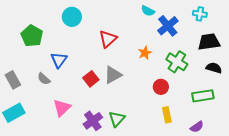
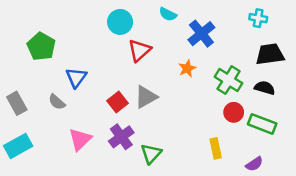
cyan semicircle: (148, 11) -> (168, 14), moved
cyan circle: (72, 17) -> (120, 22), moved
blue cross: (168, 26) -> (201, 34), moved
black semicircle: (214, 68) -> (265, 88), moved
red circle: (161, 87) -> (234, 112), moved
green rectangle: (203, 96) -> (262, 124), turned 30
purple cross: (93, 121) -> (121, 137), moved

